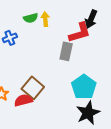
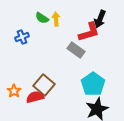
green semicircle: (31, 18) -> (42, 18), turned 48
gray rectangle: (66, 51) -> (76, 50), turned -66

